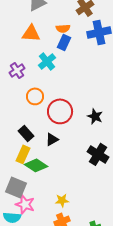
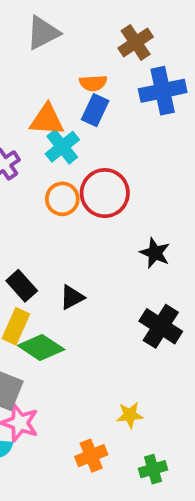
orange triangle: (31, 33) -> (47, 120), moved
orange circle: (35, 96) -> (62, 199), moved
red circle: (60, 111) -> (105, 193), moved
yellow star: (62, 200) -> (130, 415), moved

